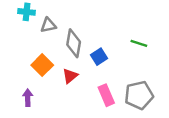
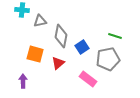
orange square: (42, 65) -> (35, 54), turned -30
pink rectangle: (106, 95) -> (88, 79), turned -30
gray pentagon: (139, 95) -> (108, 59), moved

